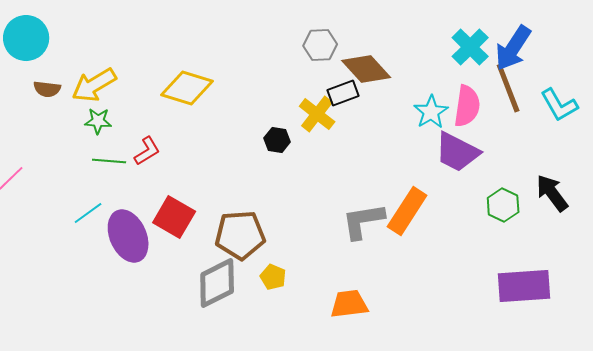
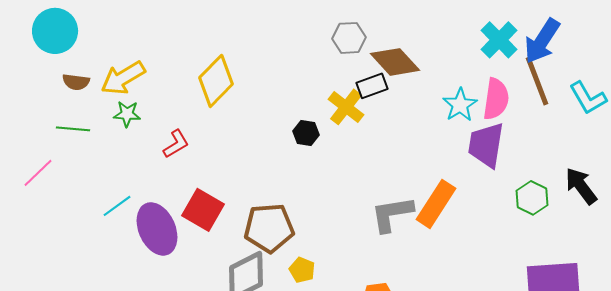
yellow diamond: (187, 88) -> (216, 81), turned -63
purple trapezoid: (457, 152) -> (486, 145), turned 72
green line: (109, 161) -> (73, 129), moved

